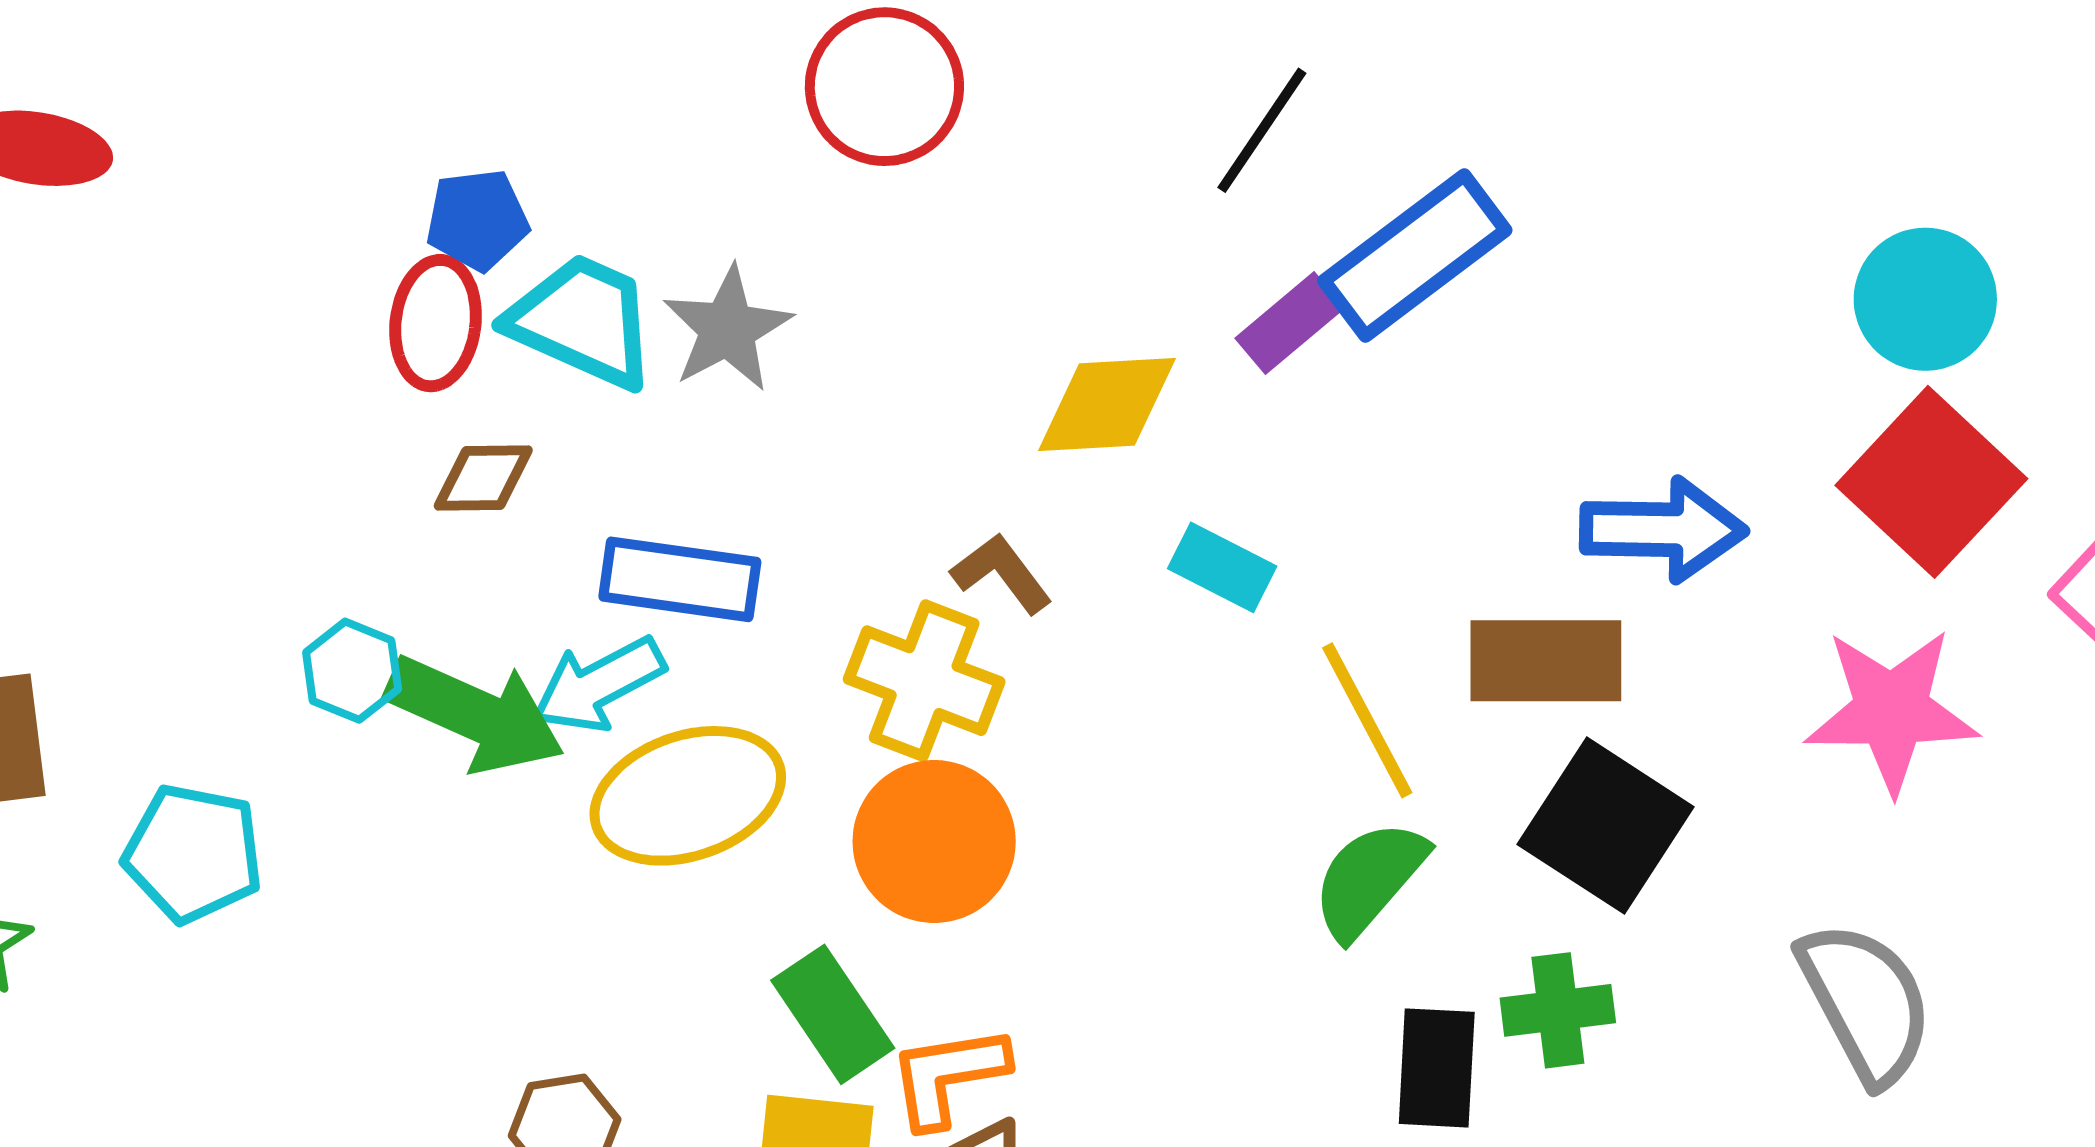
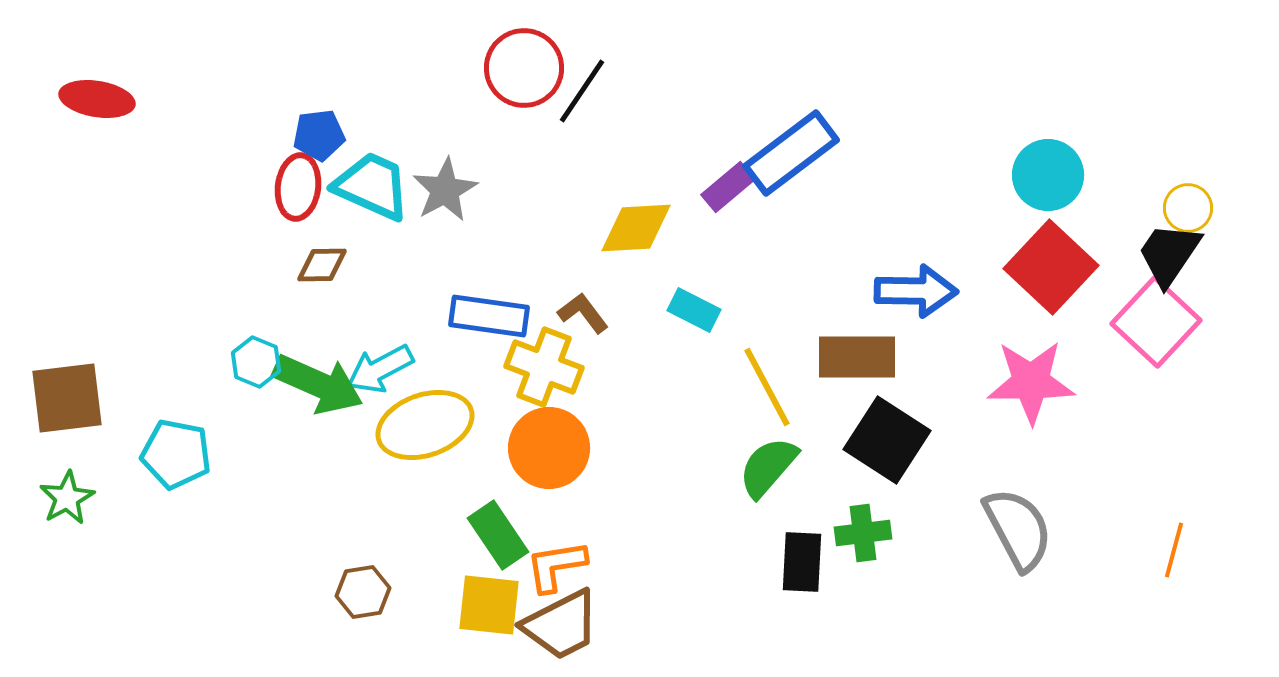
black line: (1262, 130) -> (582, 91), moved
blue rectangle: (680, 579) -> (489, 316), moved

